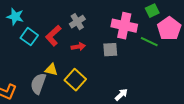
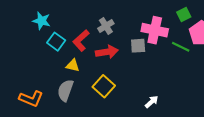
red arrow: (78, 47) -> (107, 52), size x1.5
gray square: (110, 50) -> (138, 46), moved
yellow triangle: (51, 70) -> (73, 65), moved

